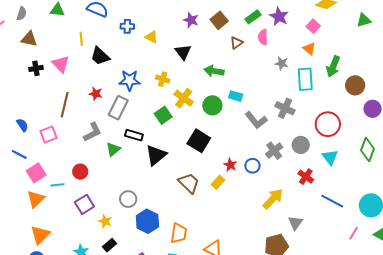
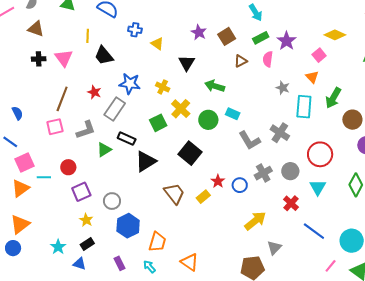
pink square: (48, 135) -> (55, 127), moved
purple square: (84, 204) -> (81, 192), moved

